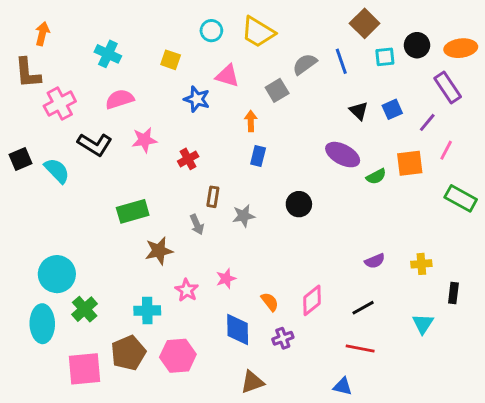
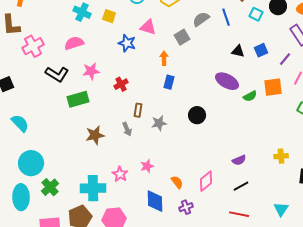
cyan cross: (108, 54) -> (82, 12), moved
cyan square: (385, 57) -> (256, 14), turned 32
black triangle: (359, 111) -> (238, 51), turned -32
cyan semicircle: (57, 171) -> (20, 123), moved
green rectangle: (133, 211) -> (78, 99), moved
brown star: (159, 251) -> (95, 135), moved
purple semicircle: (375, 261) -> (239, 160), moved
cyan cross: (147, 311) -> (93, 188), size x1.4
cyan triangle: (423, 324) -> (281, 209), moved

